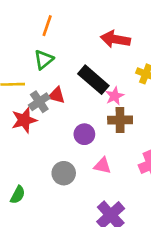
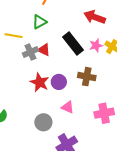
pink star: (115, 96) -> (96, 45), moved
red star: (24, 120) -> (40, 82), moved, turned 30
gray circle: (64, 173) -> (43, 122), moved

